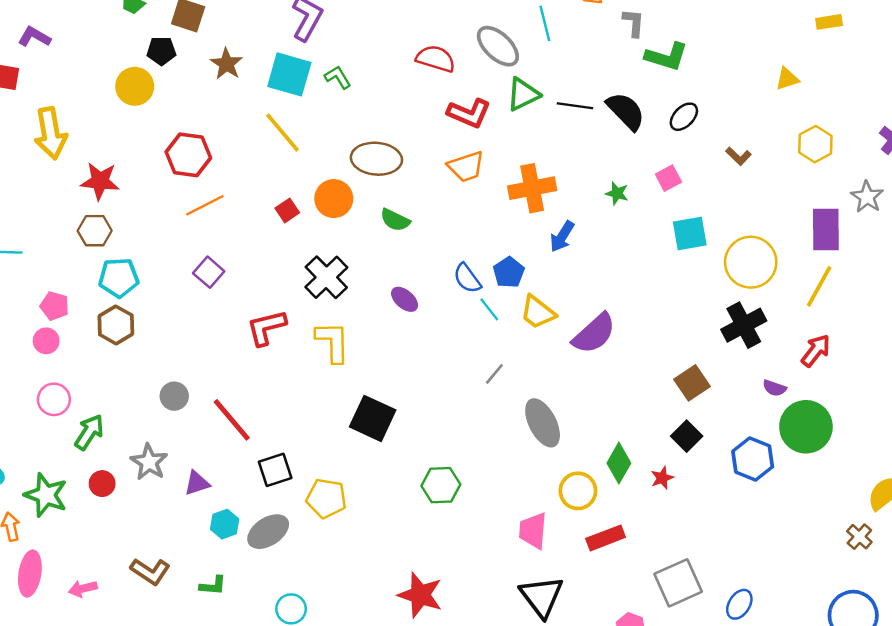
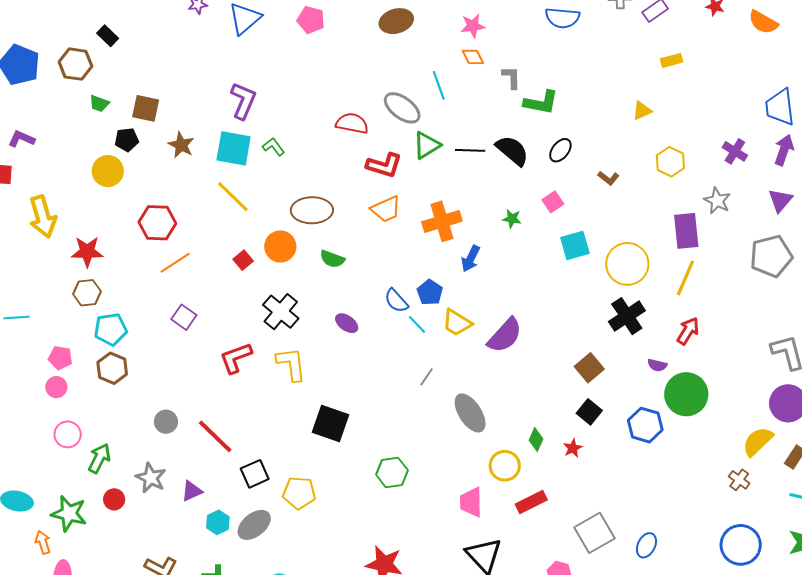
green diamond: (619, 463) -> (536, 440), size x0.7

